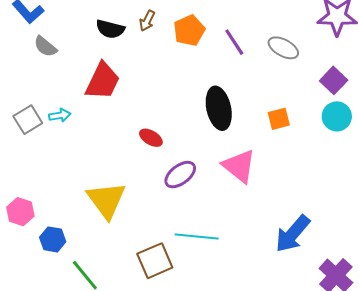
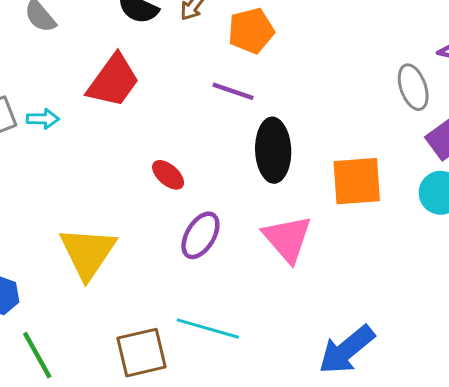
purple line: (234, 42) -> (233, 91), moved, turned -48
gray ellipse: (283, 48) -> (413, 87), moved, turned 32
orange square: (279, 119) -> (357, 181), size x1.6
purple ellipse: (180, 175) -> (200, 235), turned -32

